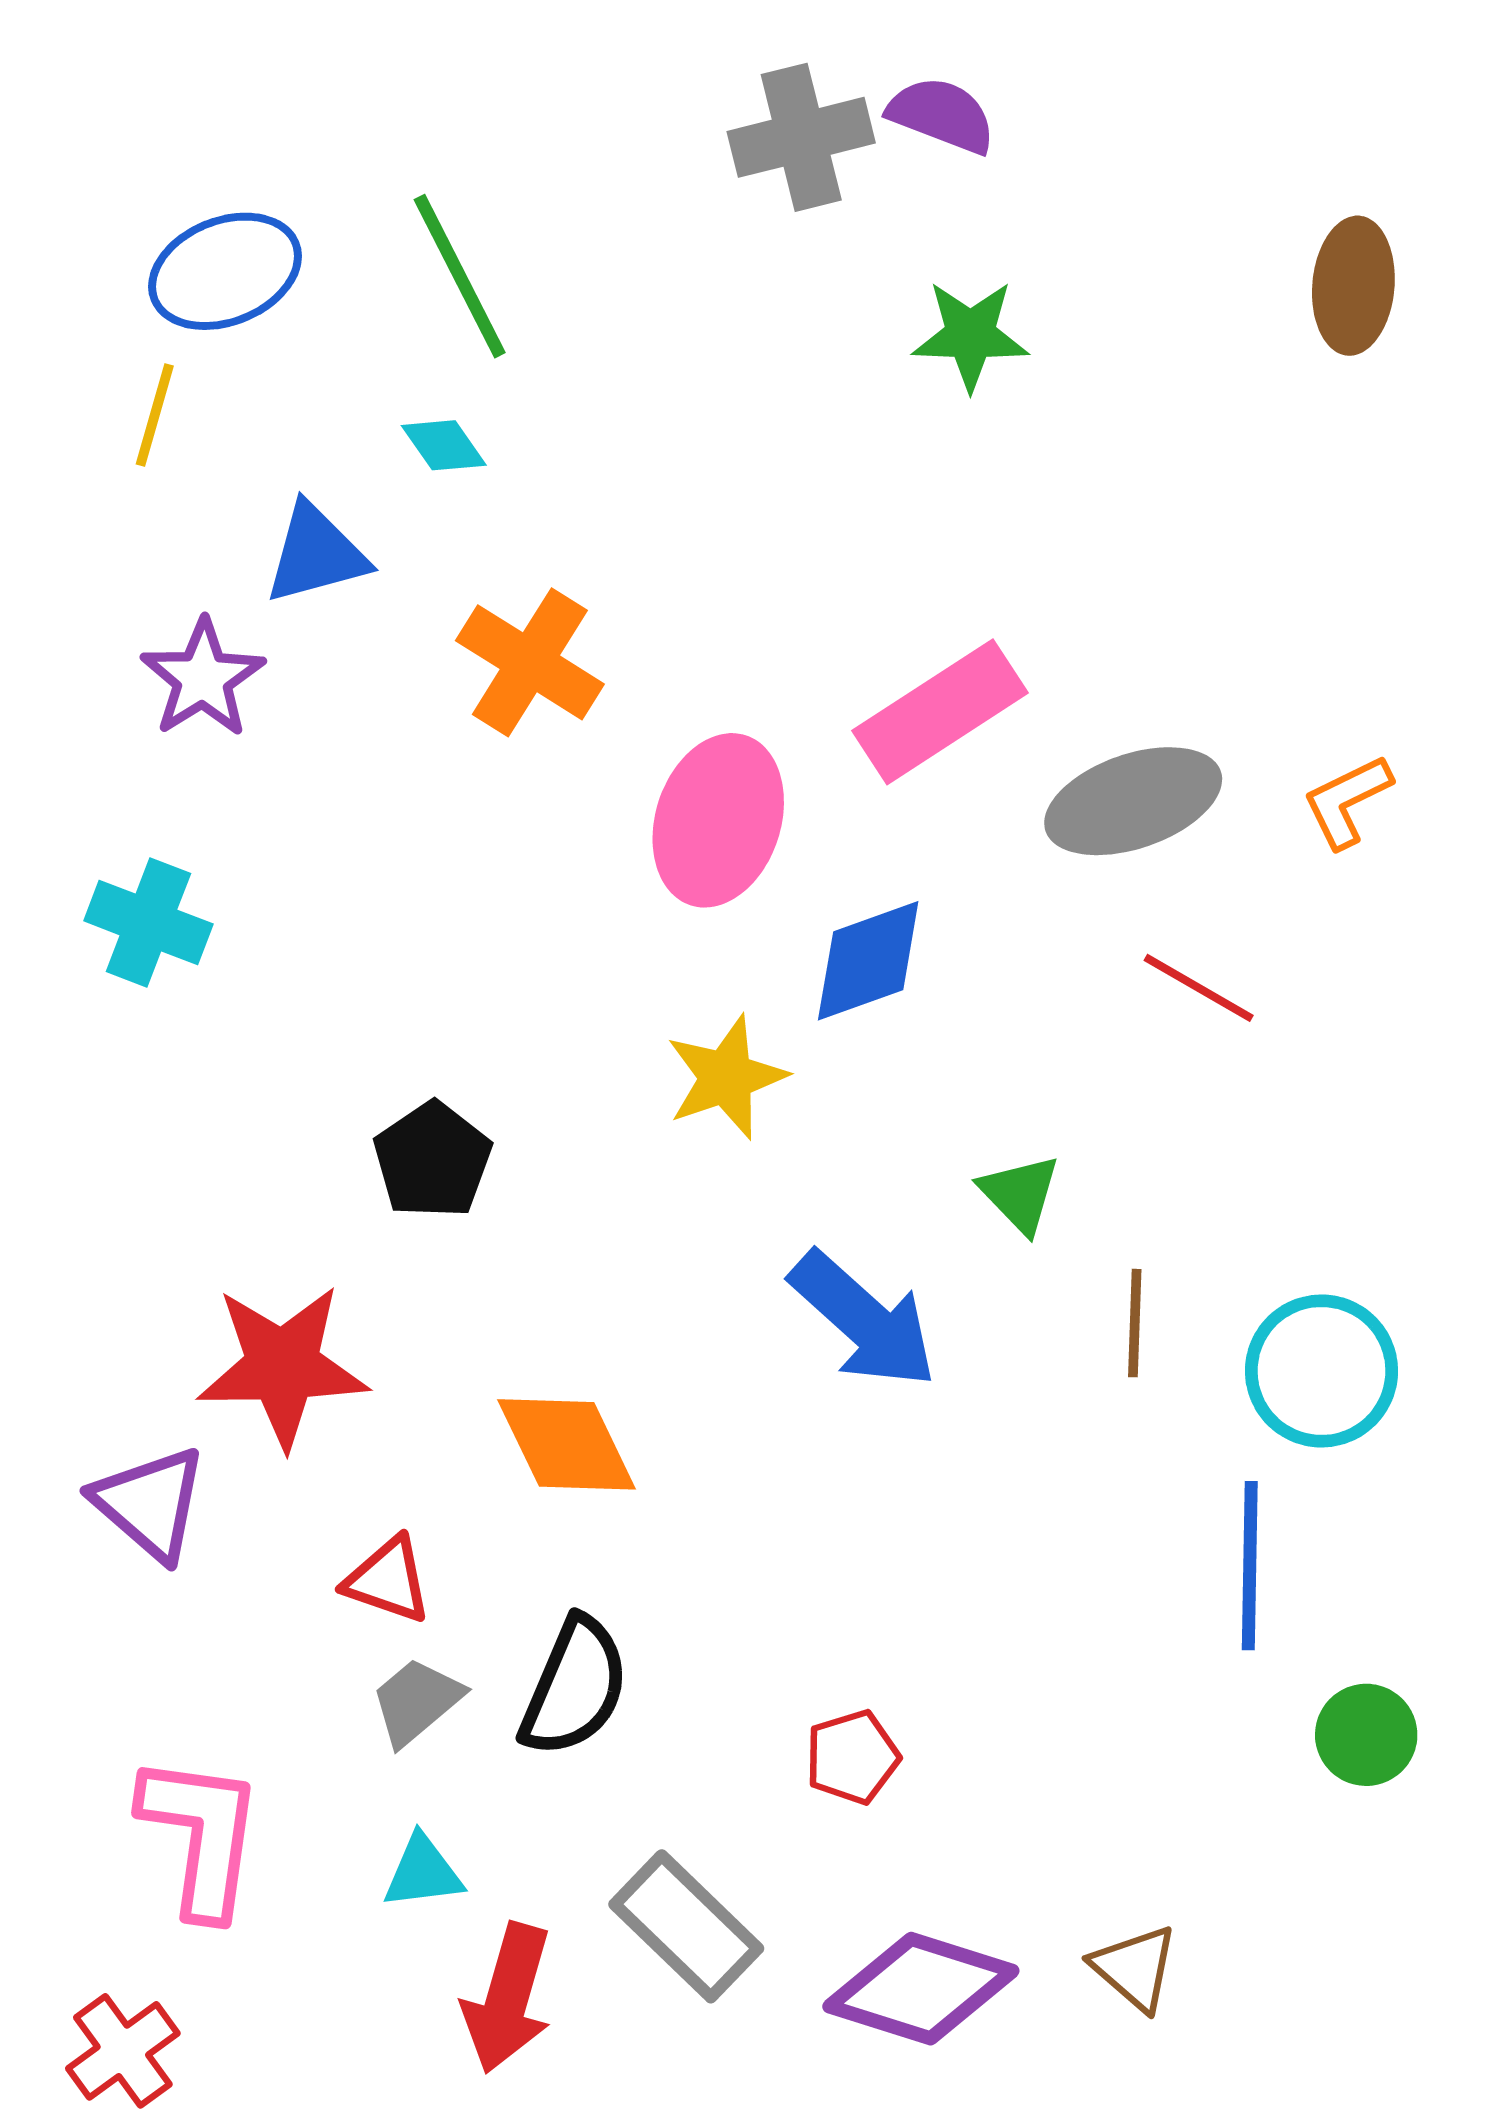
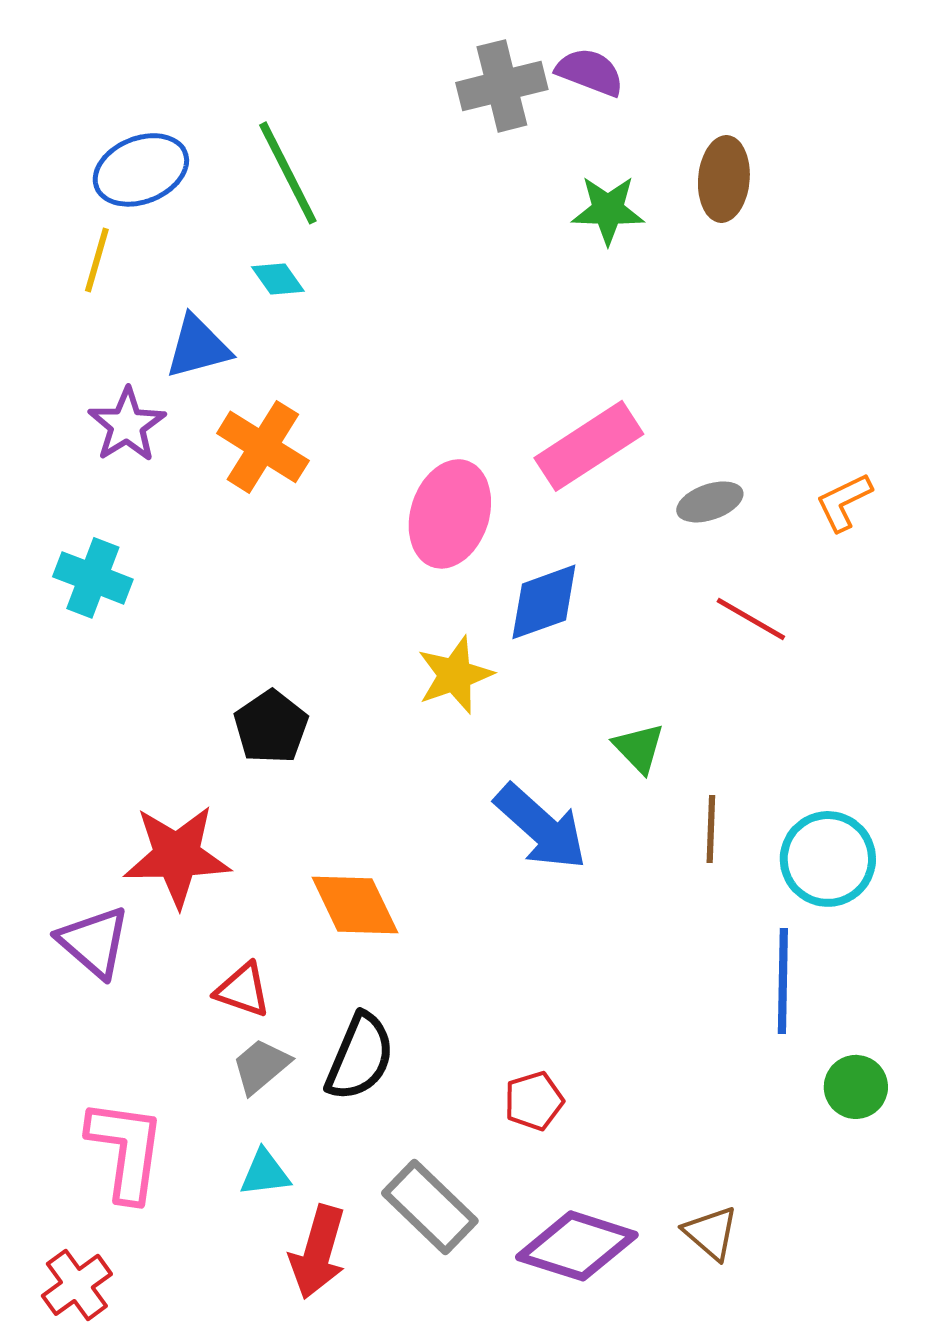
brown ellipse: (1353, 286) -> (724, 179), moved
orange cross: (530, 662) -> (263, 447), moved
gray ellipse: (1133, 801) -> (710, 502), size x0.6

